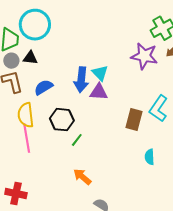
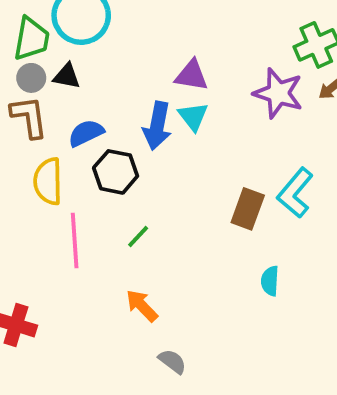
purple triangle: (99, 92) -> (192, 75), moved
black hexagon: (62, 120) -> (116, 172), moved
pink line: (27, 138) -> (75, 241), moved

